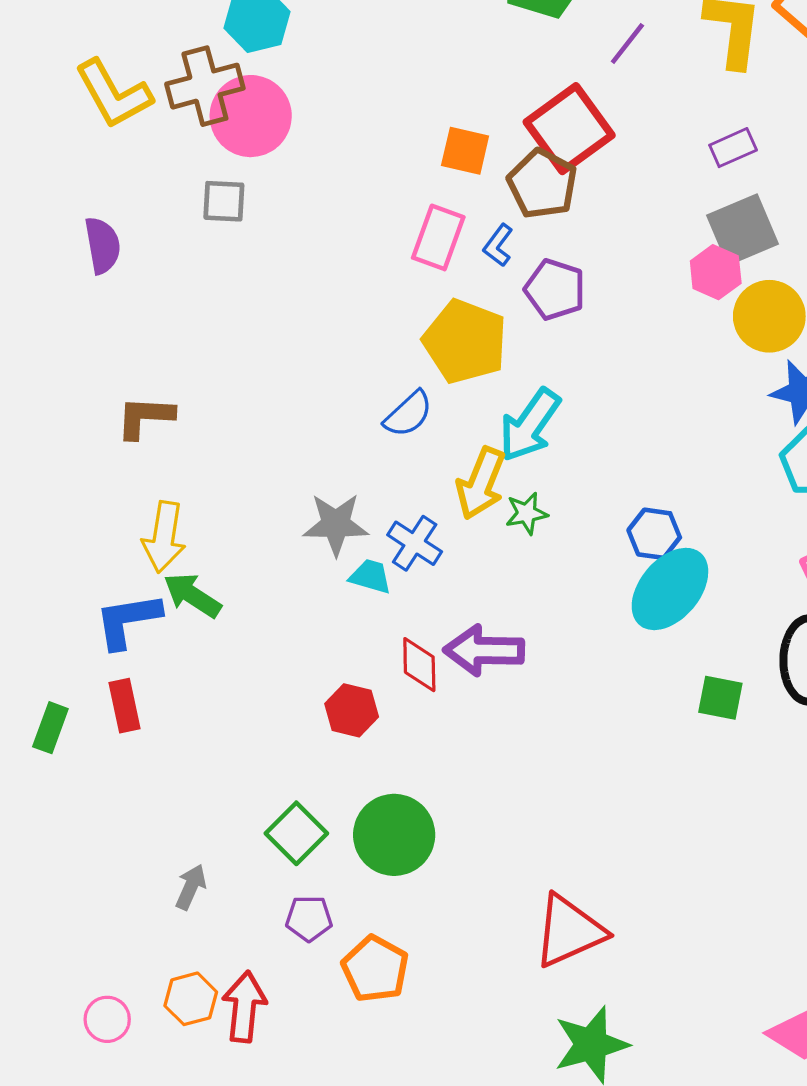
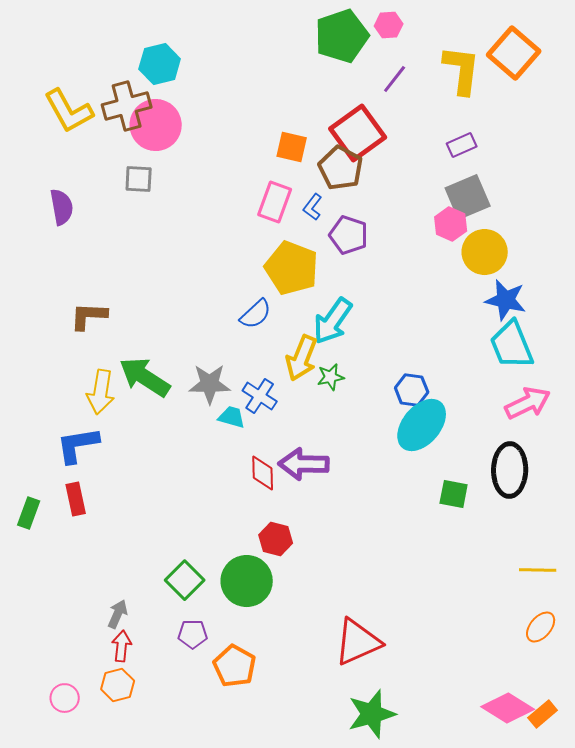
green arrow: (192, 595) -> (145, 377), moved, size x1.4
red hexagon: (352, 710) -> (276, 539), moved
red arrow: (244, 1007) -> (122, 646), moved, size x0.7

